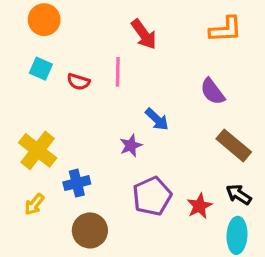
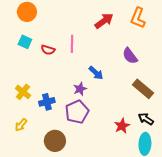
orange L-shape: (226, 29) -> (138, 18), turned 115
red arrow: (144, 34) -> (104, 21), moved, turned -90
yellow cross: (38, 150) -> (23, 92), size x0.7
blue cross: (77, 183) -> (47, 102), moved
purple pentagon: (152, 196) -> (77, 112), moved

